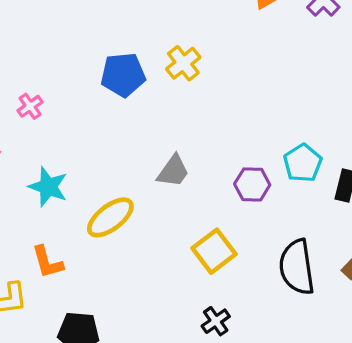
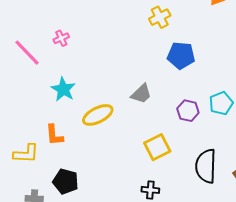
yellow cross: (183, 63) -> (160, 17), moved
blue pentagon: (123, 75) -> (181, 56), moved
black cross: (216, 321) -> (150, 190), turned 30

